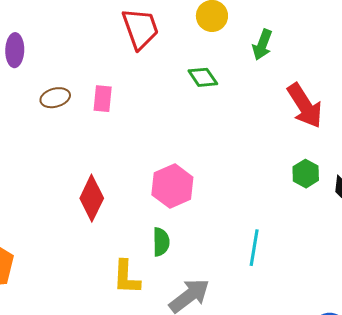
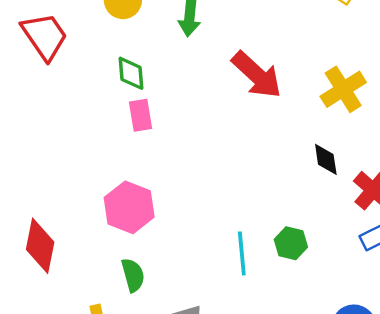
green diamond: (203, 77) -> (131, 73), turned 44
pink rectangle: (103, 99) -> (140, 115), moved
green hexagon: (306, 174) -> (291, 243), moved

